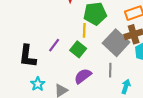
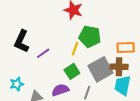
green square: (78, 49) -> (72, 71), moved
black L-shape: (28, 56) -> (22, 41), moved

